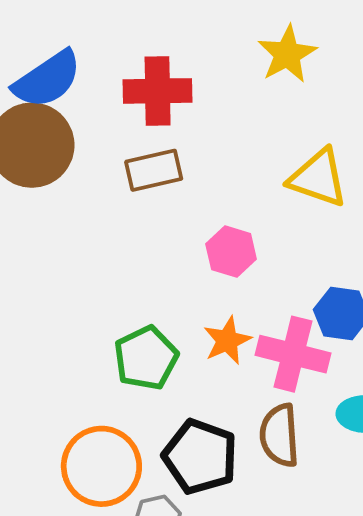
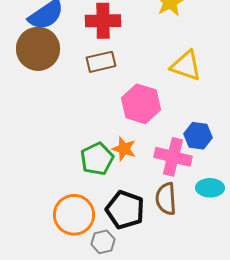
pink hexagon: (231, 252) -> (141, 104), size x1.5
orange star: (227, 341) -> (124, 149), moved, turned -30

